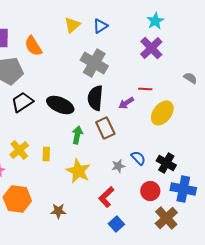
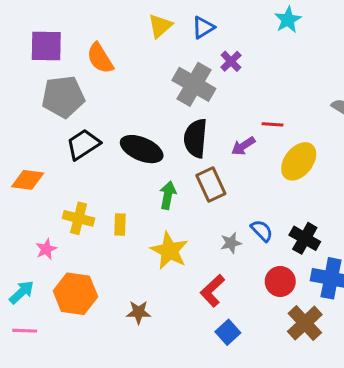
purple cross: (151, 48) -> (231, 61), moved, size x0.6
yellow cross: (19, 150) -> (79, 218), turned -36

